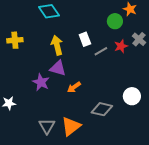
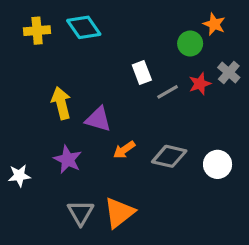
yellow cross: (15, 40) -> (37, 31), moved
yellow arrow: (57, 45) -> (61, 103), moved
purple star: (41, 82) -> (68, 160), moved
gray diamond: (102, 109) -> (169, 156), moved

